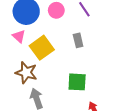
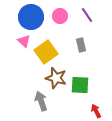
brown star: (26, 73) -> (56, 78), moved

